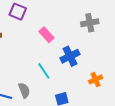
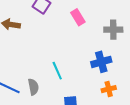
pink rectangle: (46, 35) -> (78, 17), moved
blue cross: (70, 56) -> (101, 62), moved

